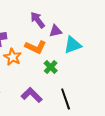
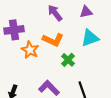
purple triangle: (56, 31) -> (86, 12), moved

